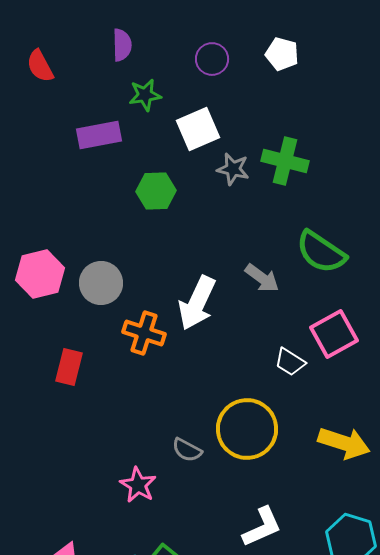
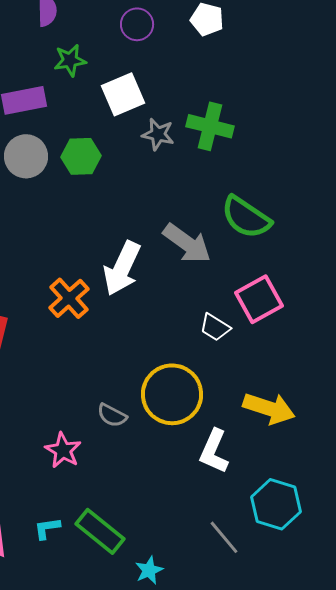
gray arrow: (262, 278) -> (187, 243), size x1.4
gray circle: (101, 283) -> (26, 156), moved
orange cross: (144, 333) -> (69, 298), turned 30
white L-shape: (262, 527) -> (214, 451), moved, turned 138

